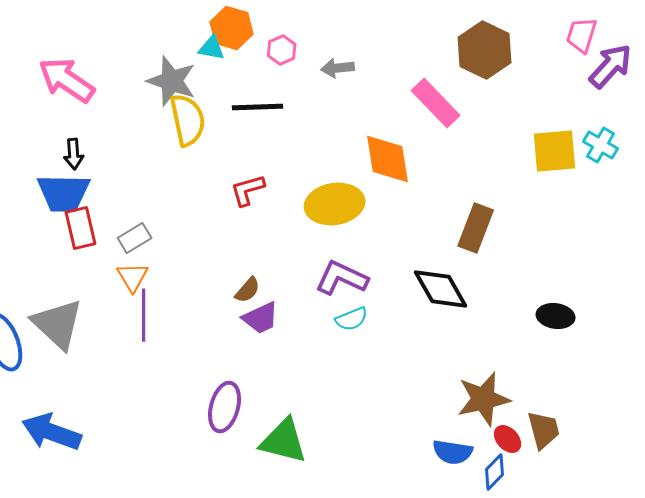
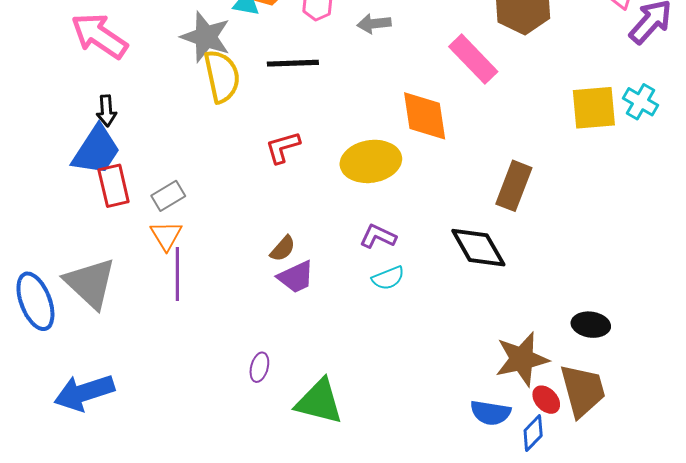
blue trapezoid: (64, 193) -> (96, 150), turned -58
purple L-shape: (342, 278) -> (378, 236), size x0.7
black ellipse: (556, 316) -> (591, 325), moved
purple ellipse: (225, 407) -> (259, 367), size x0.6
brown trapezoid: (544, 430) -> (583, 390), size x1.4
blue arrow: (52, 432) -> (84, 393), turned -38

